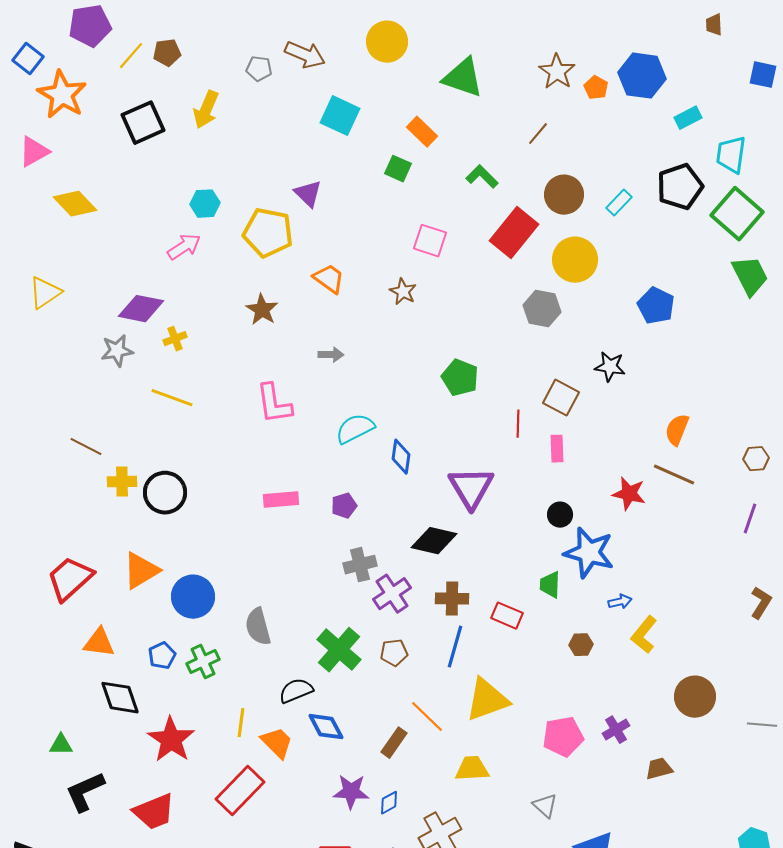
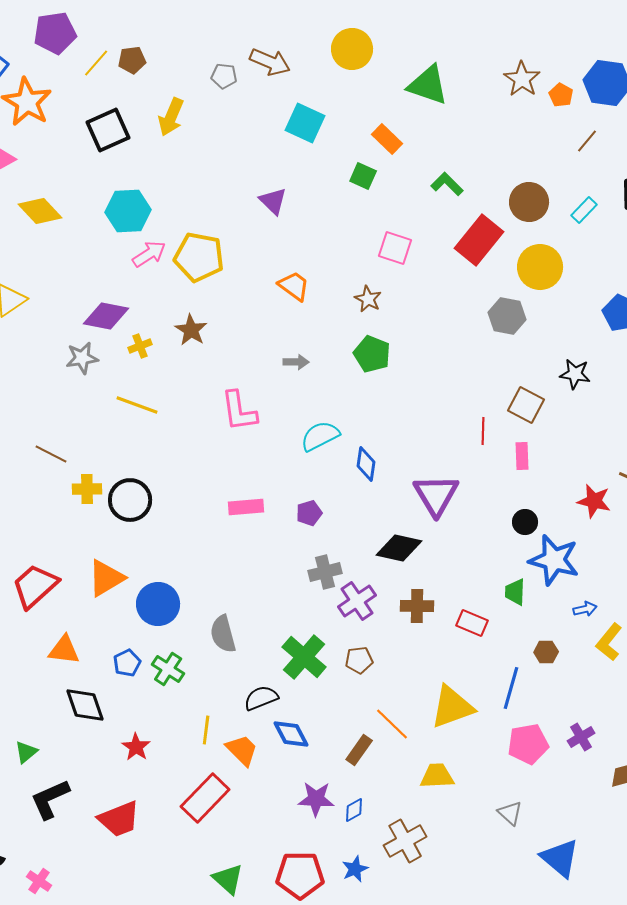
brown line: (538, 134) -> (587, 141), moved
cyan hexagon: (205, 204) -> (128, 211), moved, size x1.5
yellow pentagon: (268, 233) -> (199, 257), moved
brown star: (262, 310) -> (191, 330), moved
green pentagon: (460, 378) -> (372, 354), moved
blue line: (455, 647) -> (511, 688), moved
green cross: (203, 662) -> (168, 669), turned -32
red star: (171, 740) -> (136, 747), size x0.6
green triangle: (61, 745) -> (26, 752), turned -40

